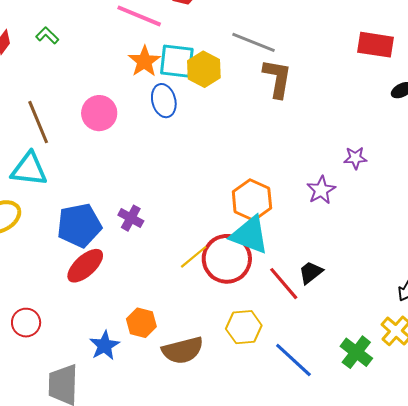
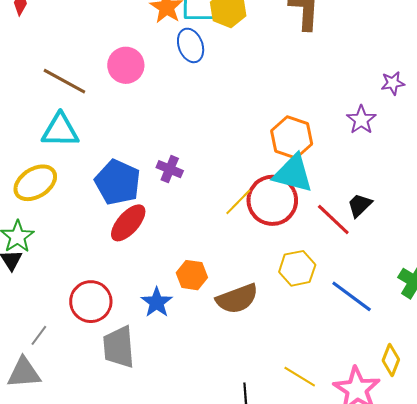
brown line: (38, 122) -> (64, 81), turned -33
blue pentagon: (79, 225) -> (118, 182), turned -30
red circle: (26, 323) -> (91, 302), moved, size x1.4

